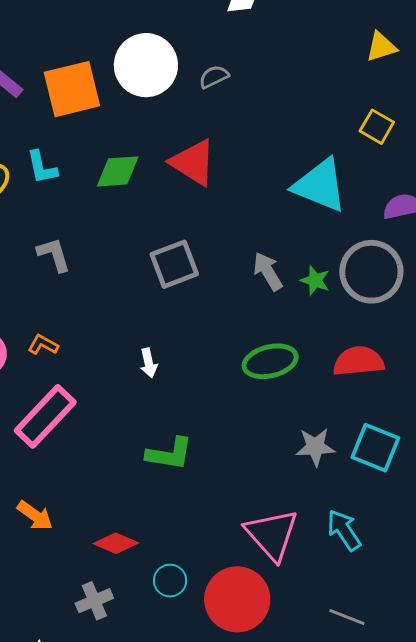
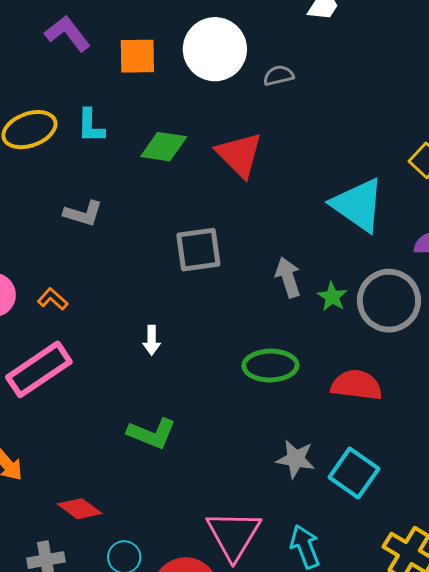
orange square: (72, 89) -> (137, 56), size x0.7
gray L-shape: (54, 255) -> (83, 214), turned 111

